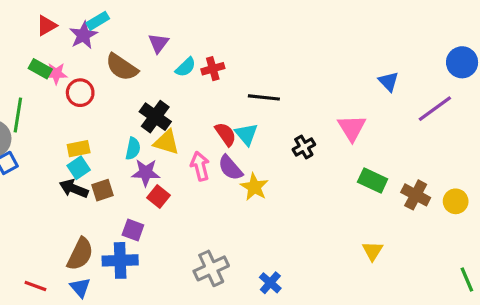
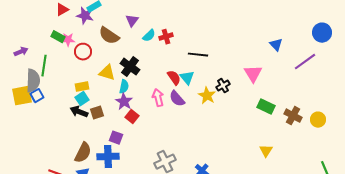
purple star: (83, 35) -> (85, 16), turned -30
yellow triangle: (166, 142) -> (107, 73), moved
cyan semicircle: (133, 149) -> (124, 87), moved
purple star: (146, 173) -> (124, 102), turned 30
yellow star: (254, 187) -> (207, 96), moved

